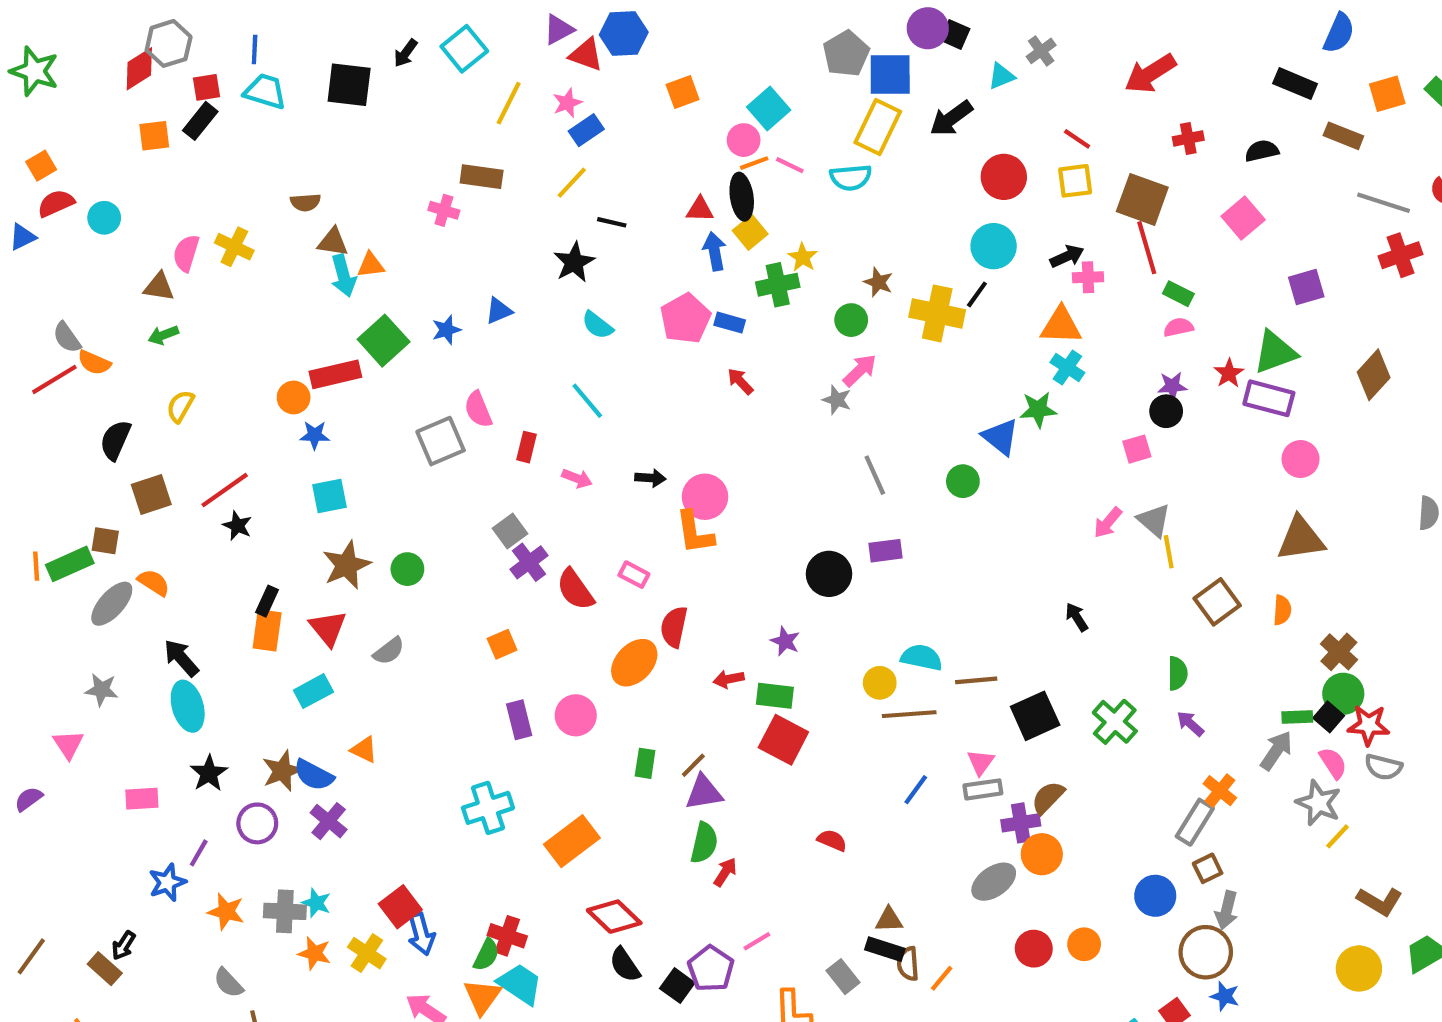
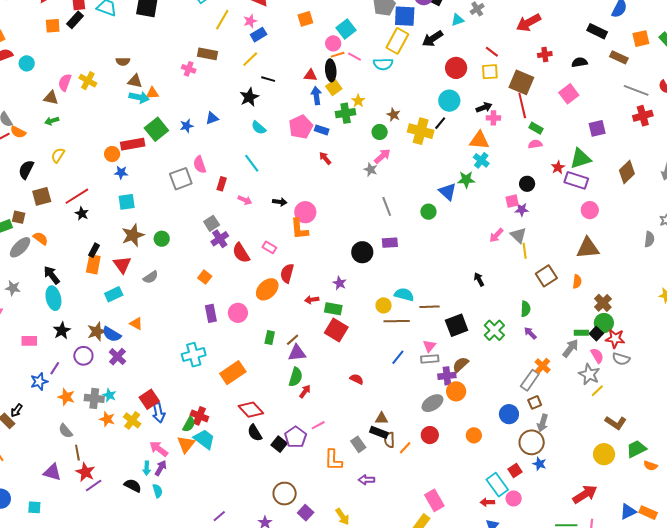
cyan arrow: (343, 276) -> (139, 97), turned -66
purple star: (1172, 386) -> (522, 210), moved
orange square: (502, 644) -> (205, 277), turned -32
red circle: (1034, 949) -> (430, 435), moved

